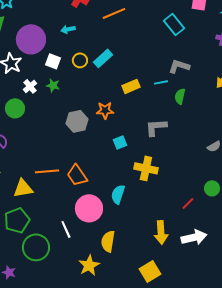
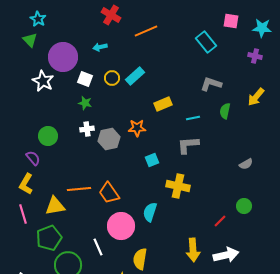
cyan line: (161, 82) -> (193, 118), moved
white cross: (30, 86) -> (87, 129), moved, turned 32
green semicircle: (180, 96) -> (225, 111), moved
green circle: (15, 108) -> (48, 136), moved

